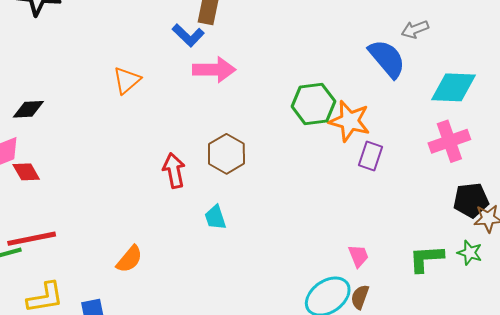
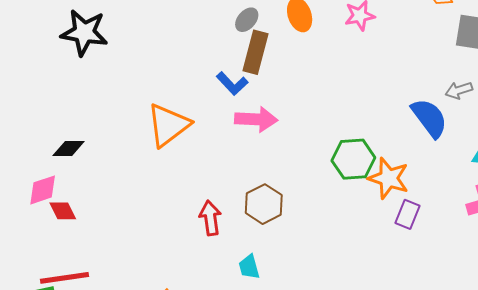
orange triangle: (127, 80) -> (168, 125), size x1.6

